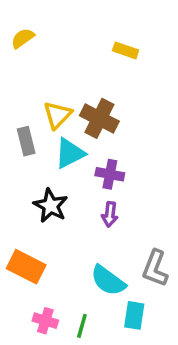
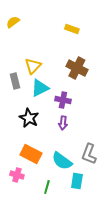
brown cross: (99, 118) -> (77, 68), moved
orange rectangle: (26, 267) -> (31, 154), moved
pink cross: (45, 321) -> (17, 175), moved

